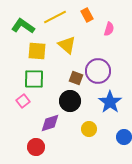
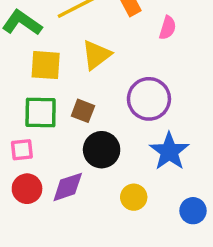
yellow triangle: (67, 45) -> (96, 55), turned 42
brown square: (76, 78) -> (83, 111), moved
pink square: (23, 101) -> (22, 150), turned 32
red circle: (36, 147) -> (27, 189), moved

